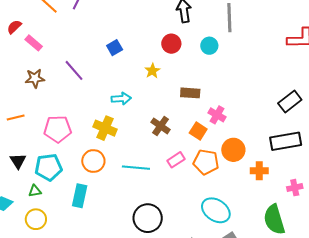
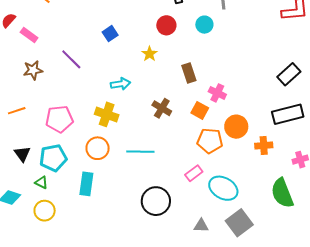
brown rectangle: (190, 93) -> (189, 73), turned 72
pink rectangle: (176, 160) -> (194, 173), moved
green triangle: (35, 191) -> (41, 182), turned 40

